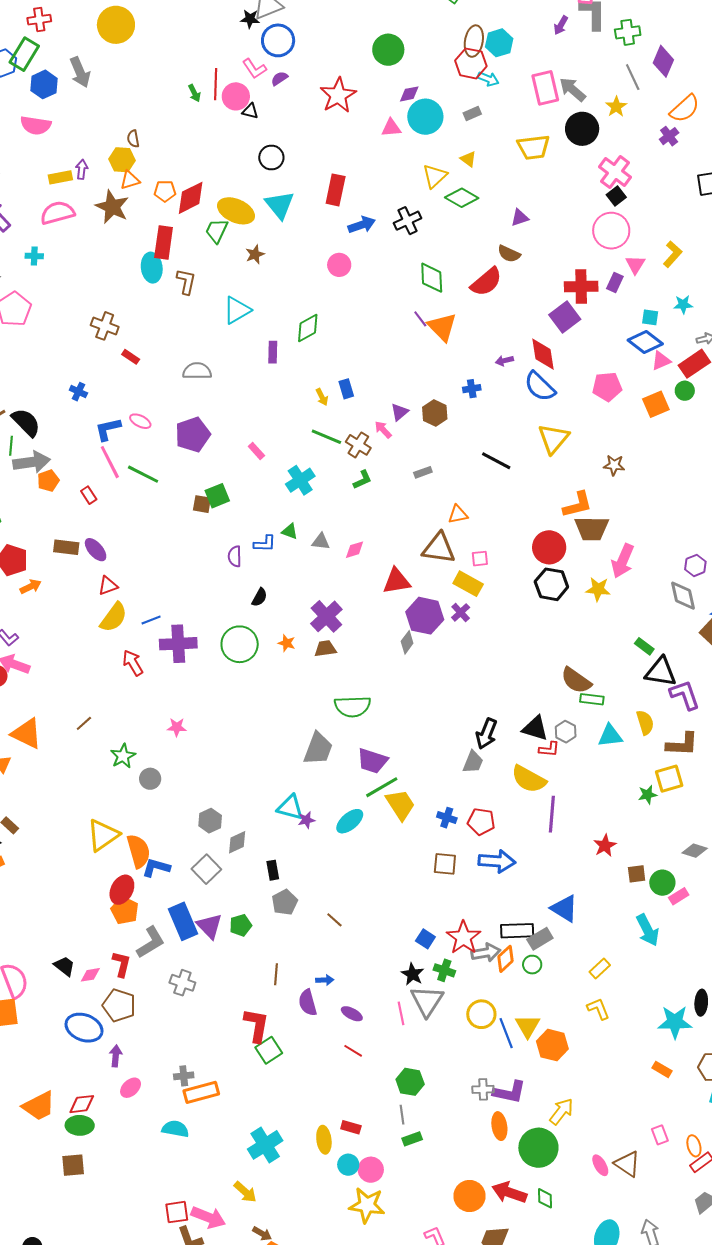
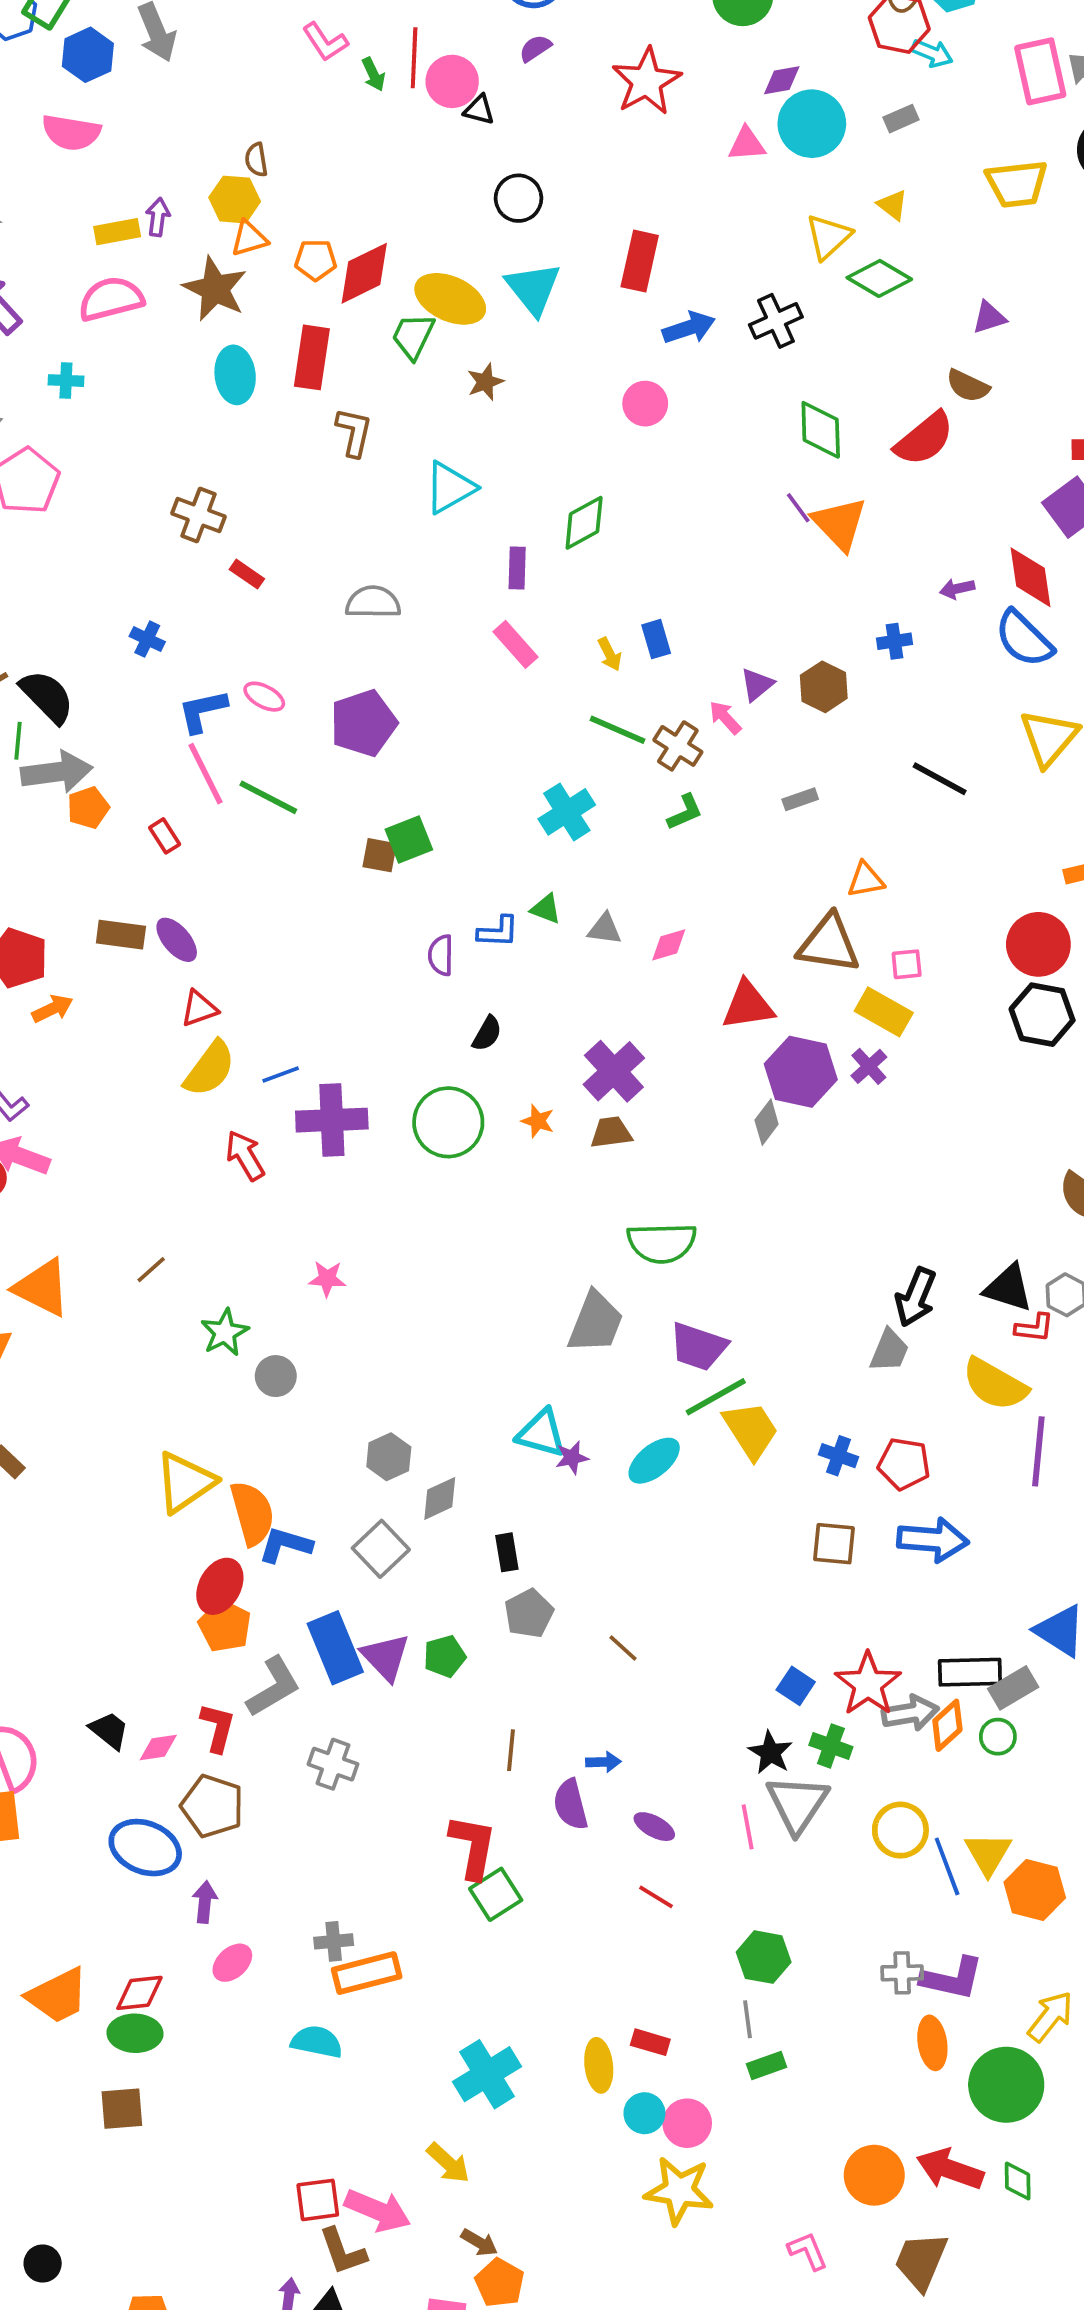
pink L-shape: (254, 69) -> (325, 42), moved
cyan ellipse: (152, 268) -> (235, 375), moved
pink rectangle: (256, 451) -> (515, 644), moved, size x1.4

